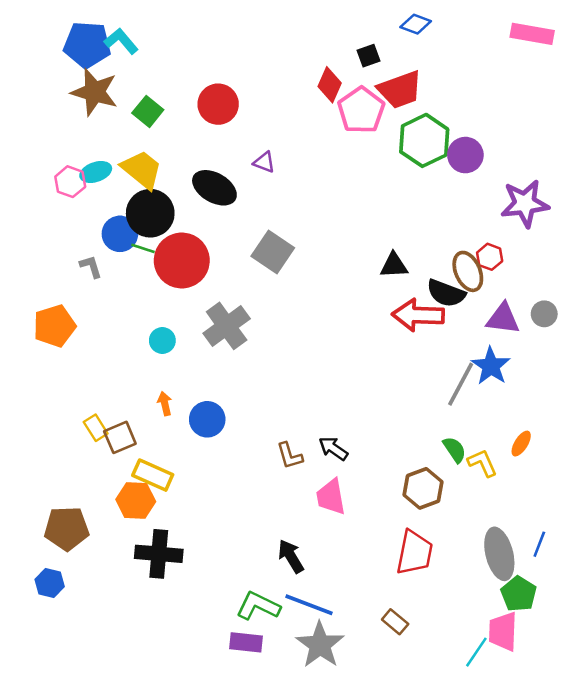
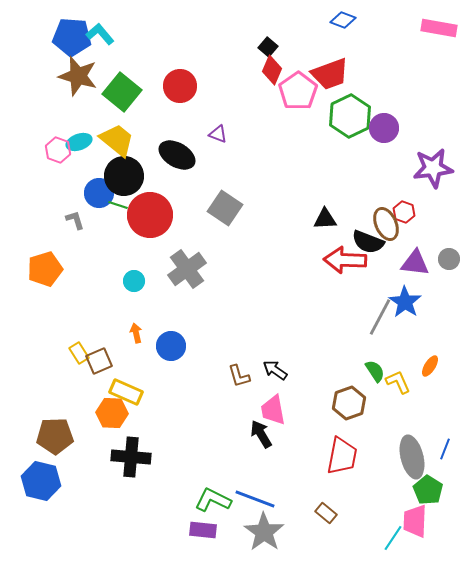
black square: (368, 56) -> (268, 47), moved, turned -30
green square: (148, 111) -> (122, 92), size x1.5
black arrow: (291, 556) -> (261, 434), moved
blue hexagon: (50, 583) -> (41, 481), size x1.6

